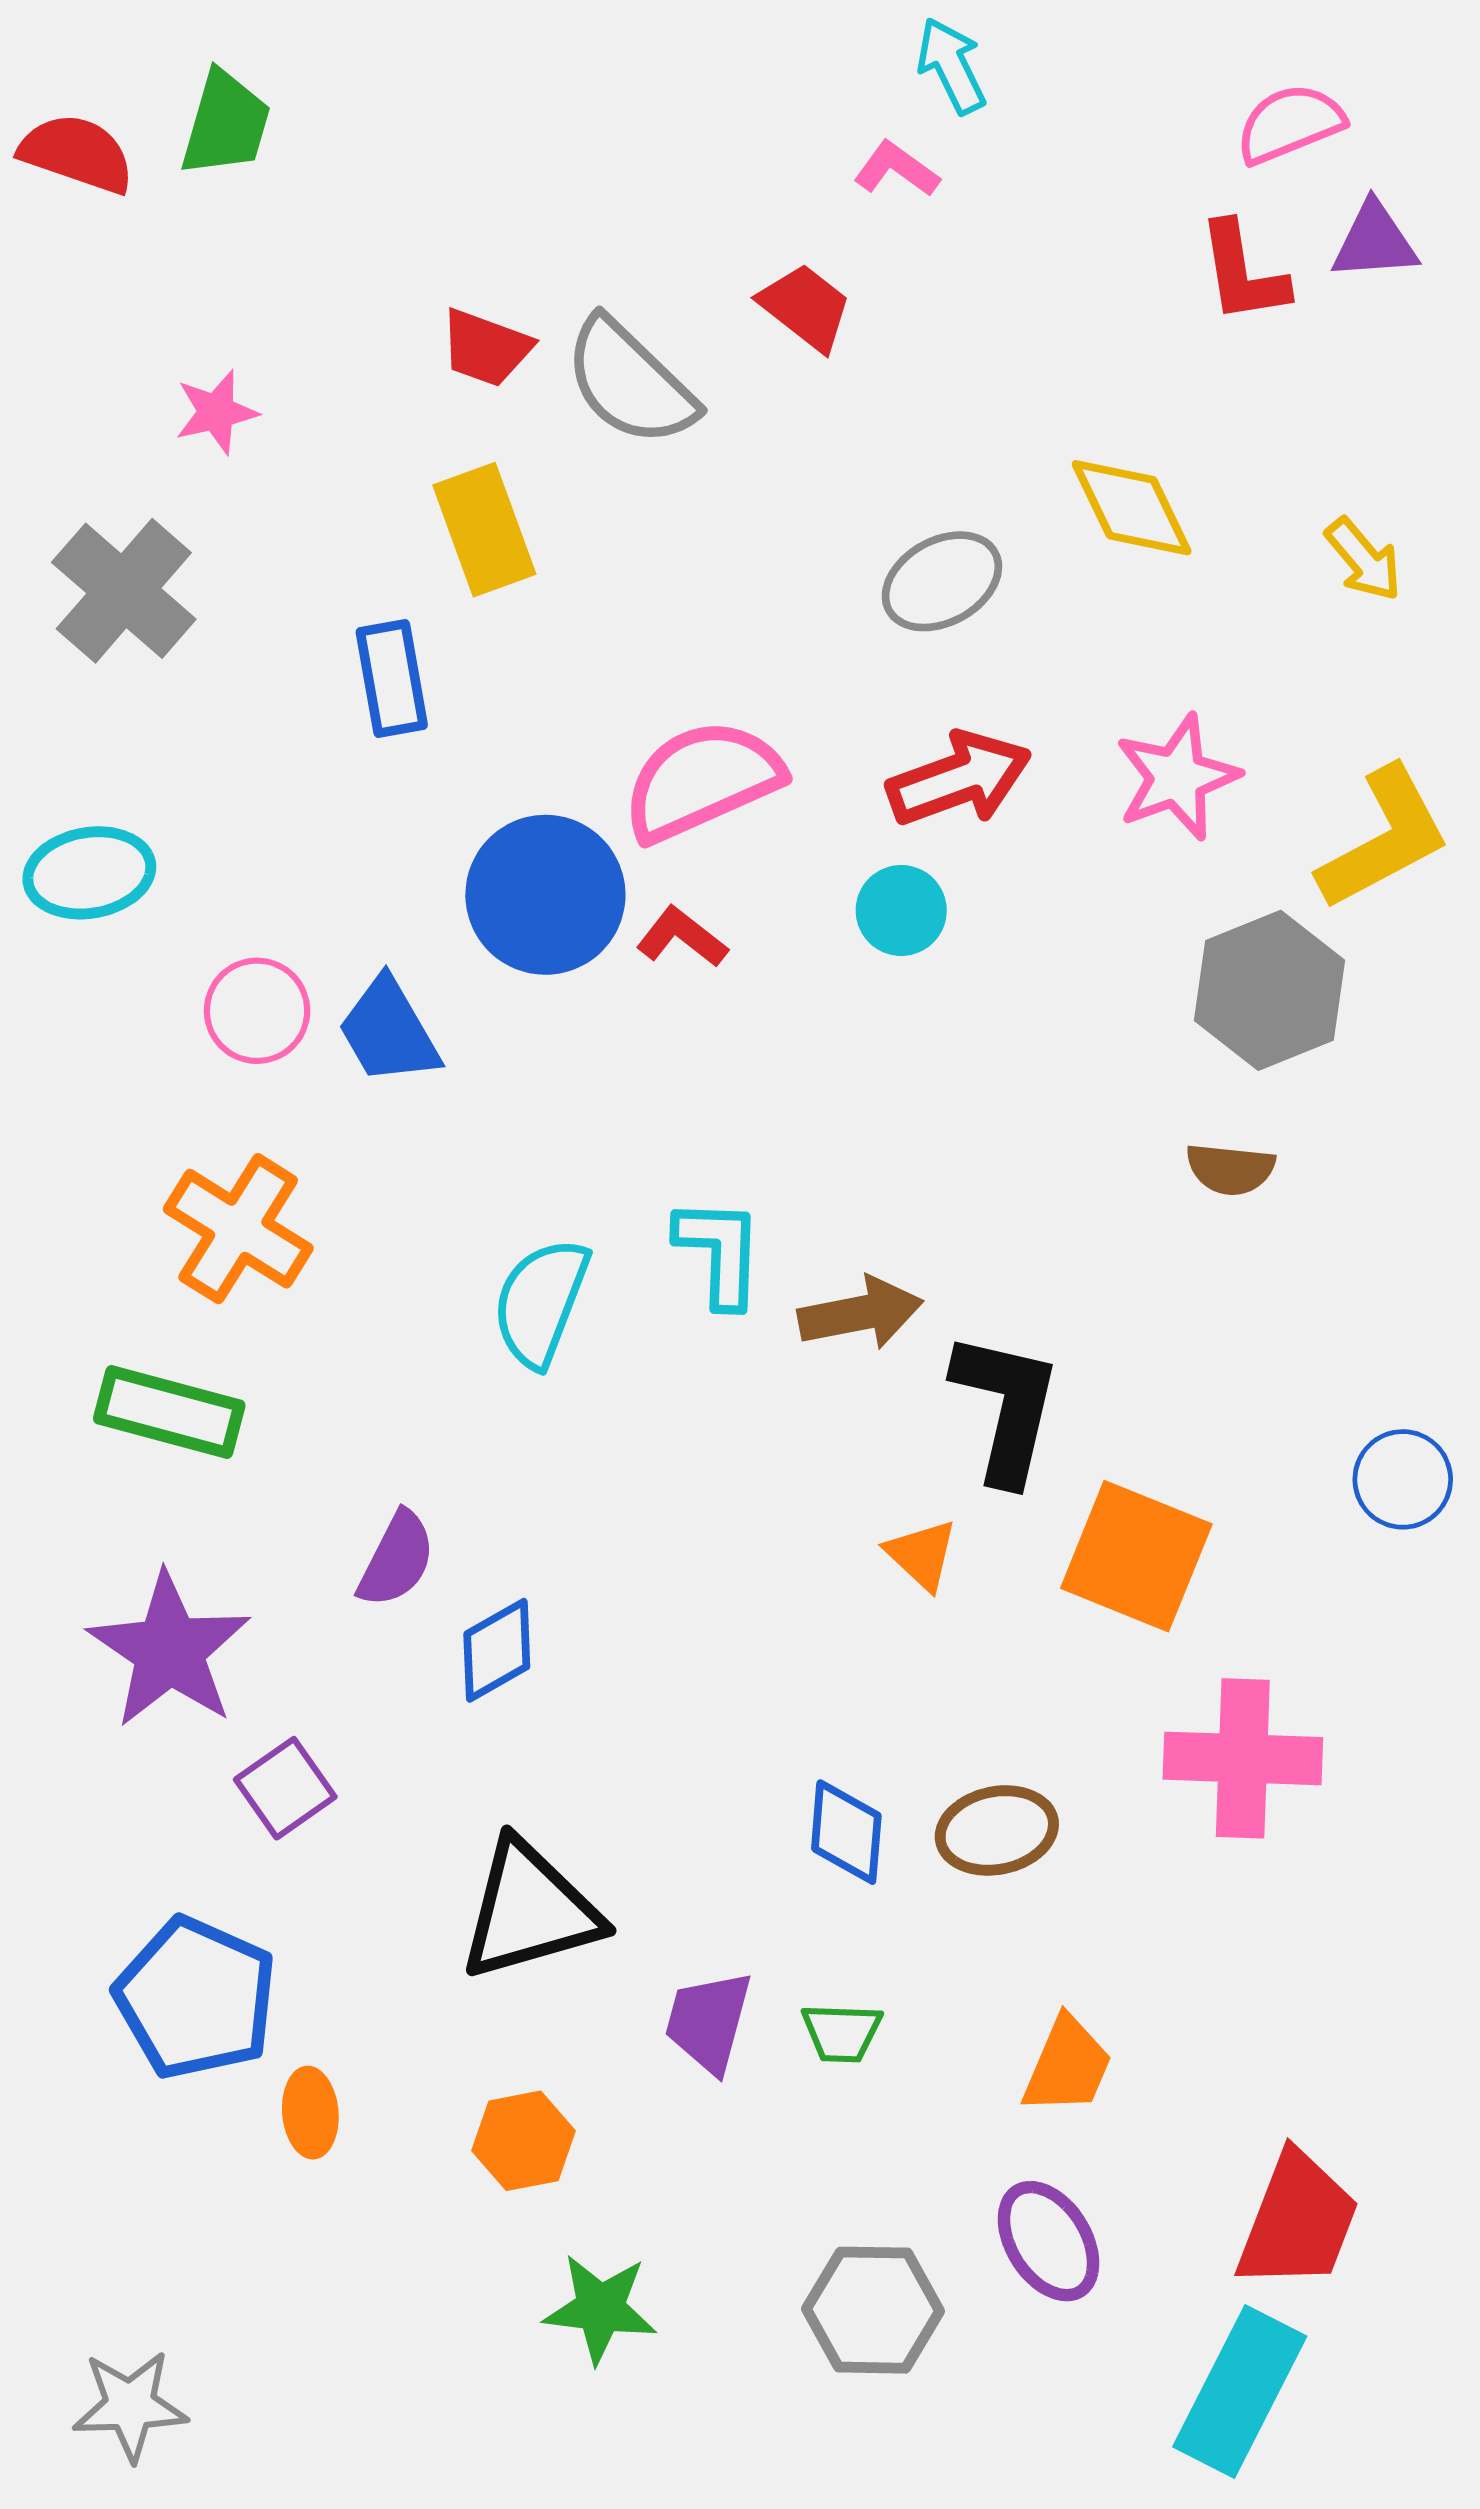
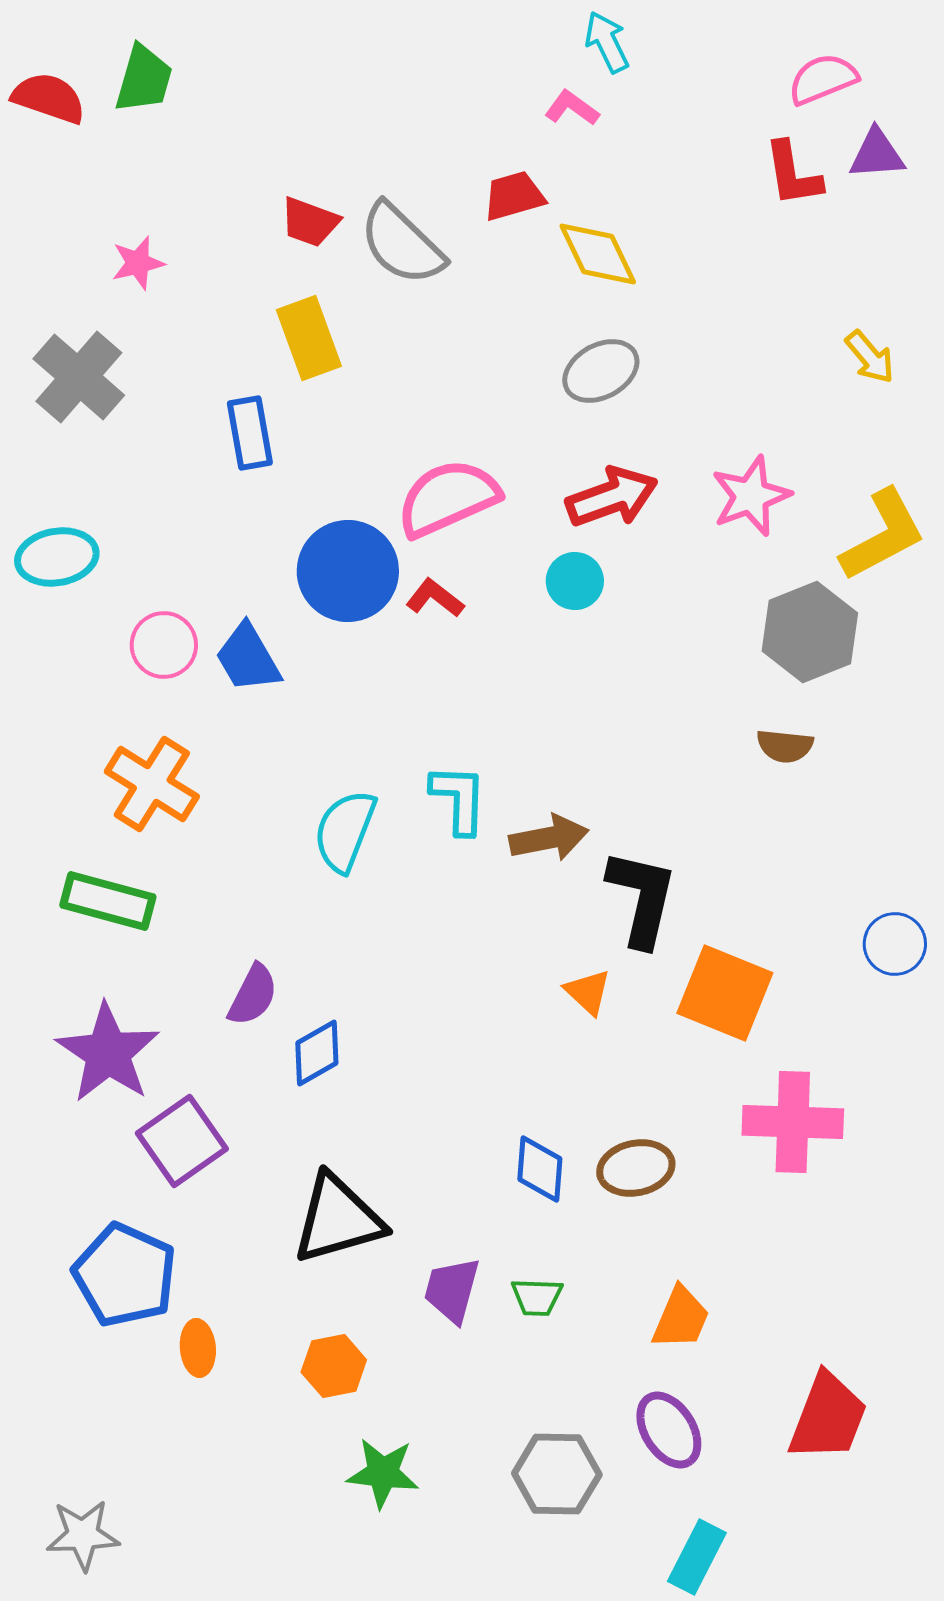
red trapezoid: (806, 307) -> (514, 196), turned -54
yellow diamond: (1132, 508) -> (598, 254), moved
purple square: (285, 1788) -> (182, 1141), size x1.4
cyan rectangle: (1240, 2392) -> (697, 1557), moved, size x0.7

